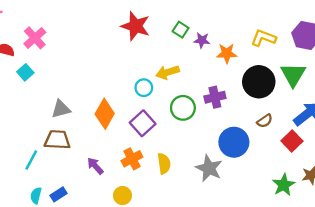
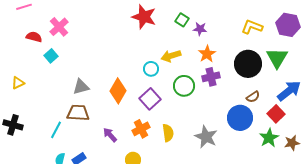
orange star: (227, 53) -> (207, 54), moved, turned -30
blue circle: (234, 142) -> (240, 118), moved
green star: (284, 185) -> (269, 138), moved

